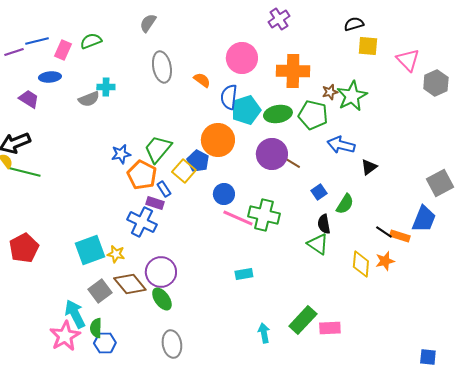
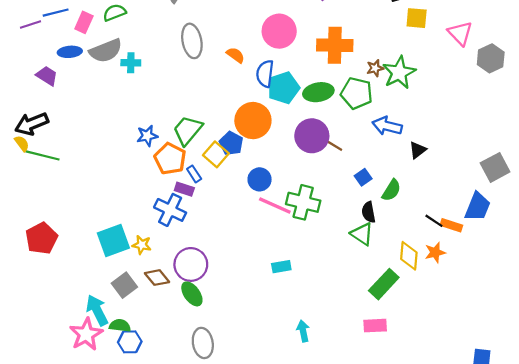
gray semicircle: (89, 99) -> (106, 51), moved, size x1.4
brown diamond: (130, 284) -> (157, 278), size x0.7
green rectangle: (303, 320) -> (384, 284), moved
green semicircle: (96, 328) -> (120, 326), turned 96

